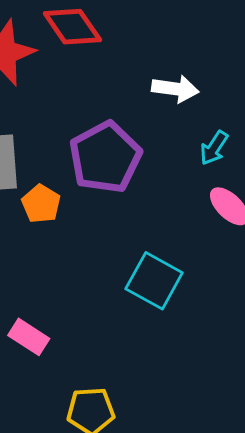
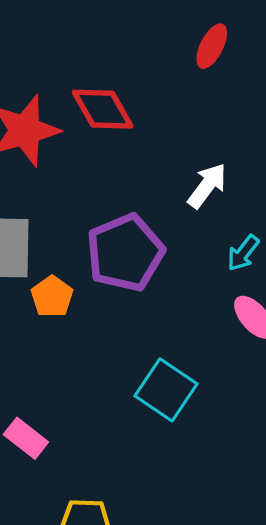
white arrow: (175, 89) -> (207, 186), turned -66

